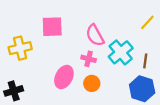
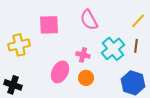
pink semicircle: (95, 35) -> (89, 20), moved
brown line: (145, 61) -> (136, 46), moved
black cross: (14, 91) -> (13, 85), turned 36

